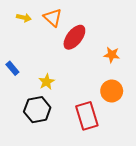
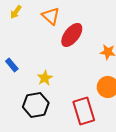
yellow arrow: (24, 18) -> (16, 12), moved, turned 112

